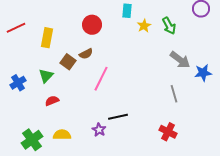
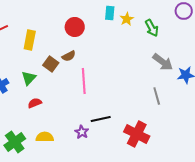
yellow star: (144, 26) -> (127, 19), moved
pink line: (101, 79) -> (84, 81), turned -30
red cross: (168, 132) -> (137, 134), moved, size x1.4

